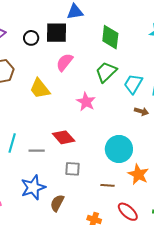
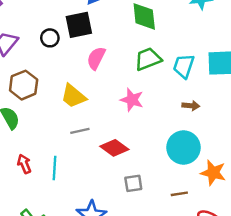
green trapezoid: (106, 72) -> (148, 59), turned 35
brown arrow: (141, 111) -> (191, 106), moved
gray line: (37, 151) -> (80, 131), moved

